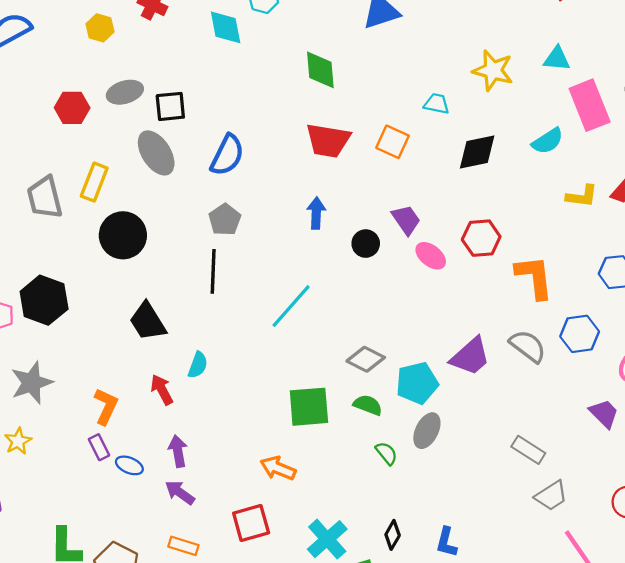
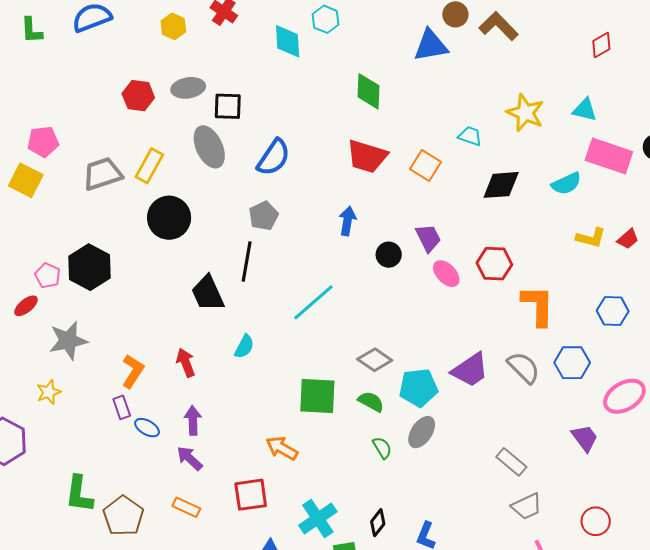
pink rectangle: (590, 105) -> (609, 156), turned -57
gray trapezoid: (45, 198) -> (103, 174), turned 78
black trapezoid: (148, 322) -> (208, 293), moved
cyan semicircle: (198, 365) -> (244, 347), moved

